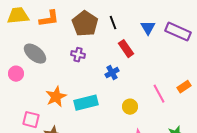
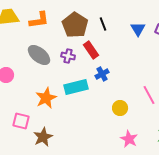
red rectangle: (126, 49) -> (91, 50), moved
gray ellipse: (35, 54) -> (39, 55), moved
cyan rectangle: (86, 103) -> (76, 87), moved

